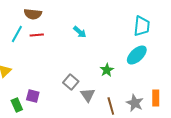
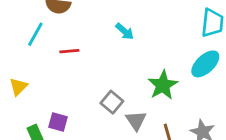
red line: (37, 35) -> (69, 51), moved
green star: (107, 70) -> (163, 85), size x1.5

